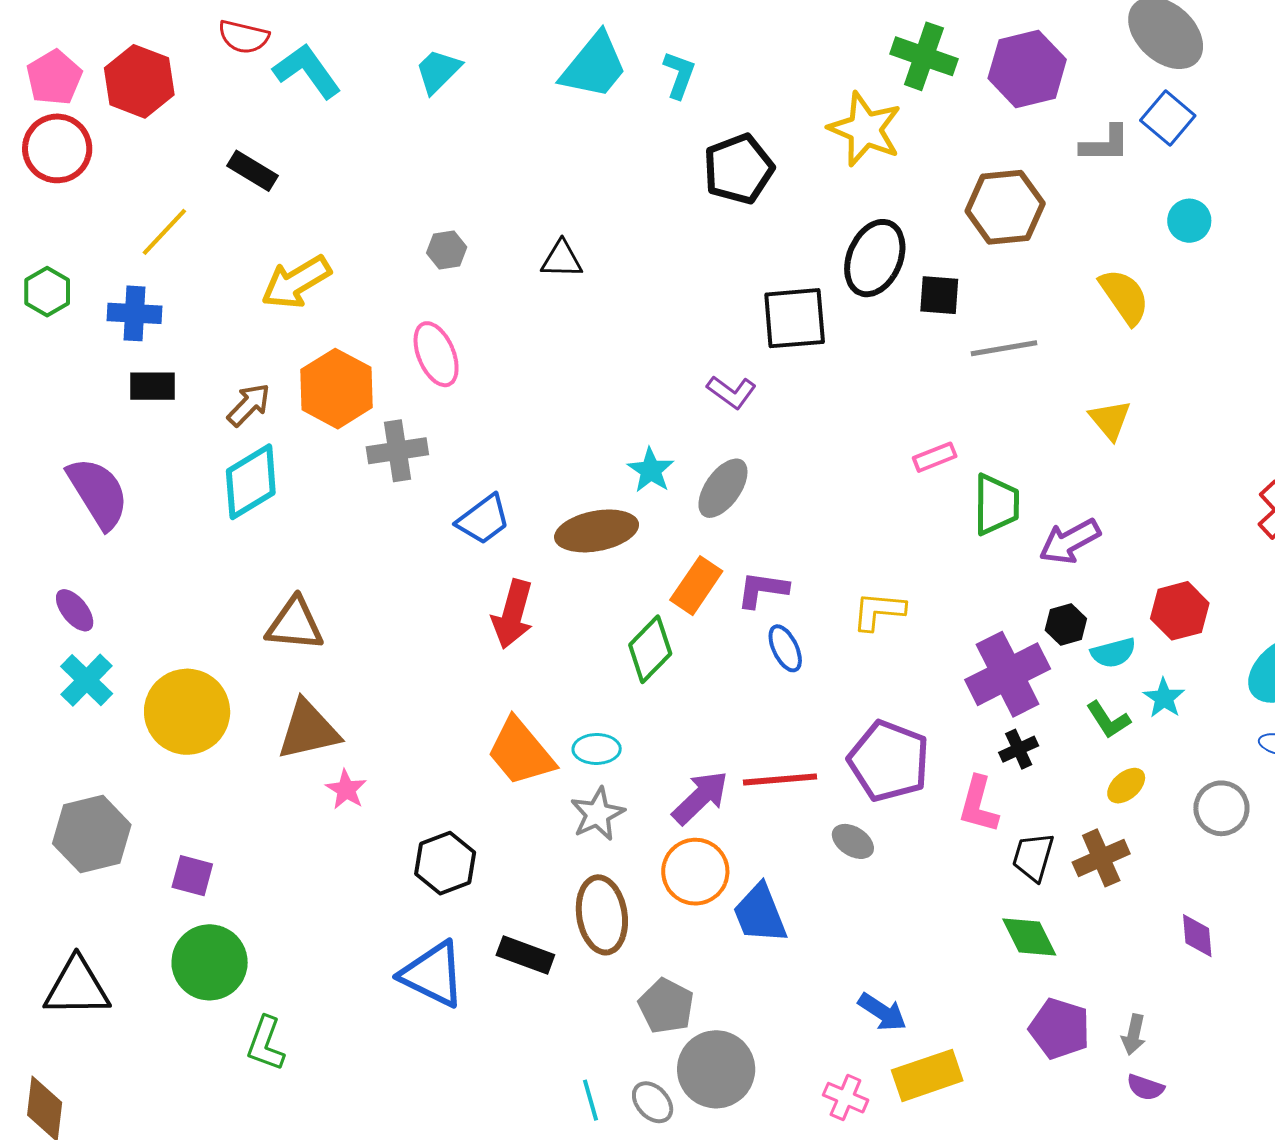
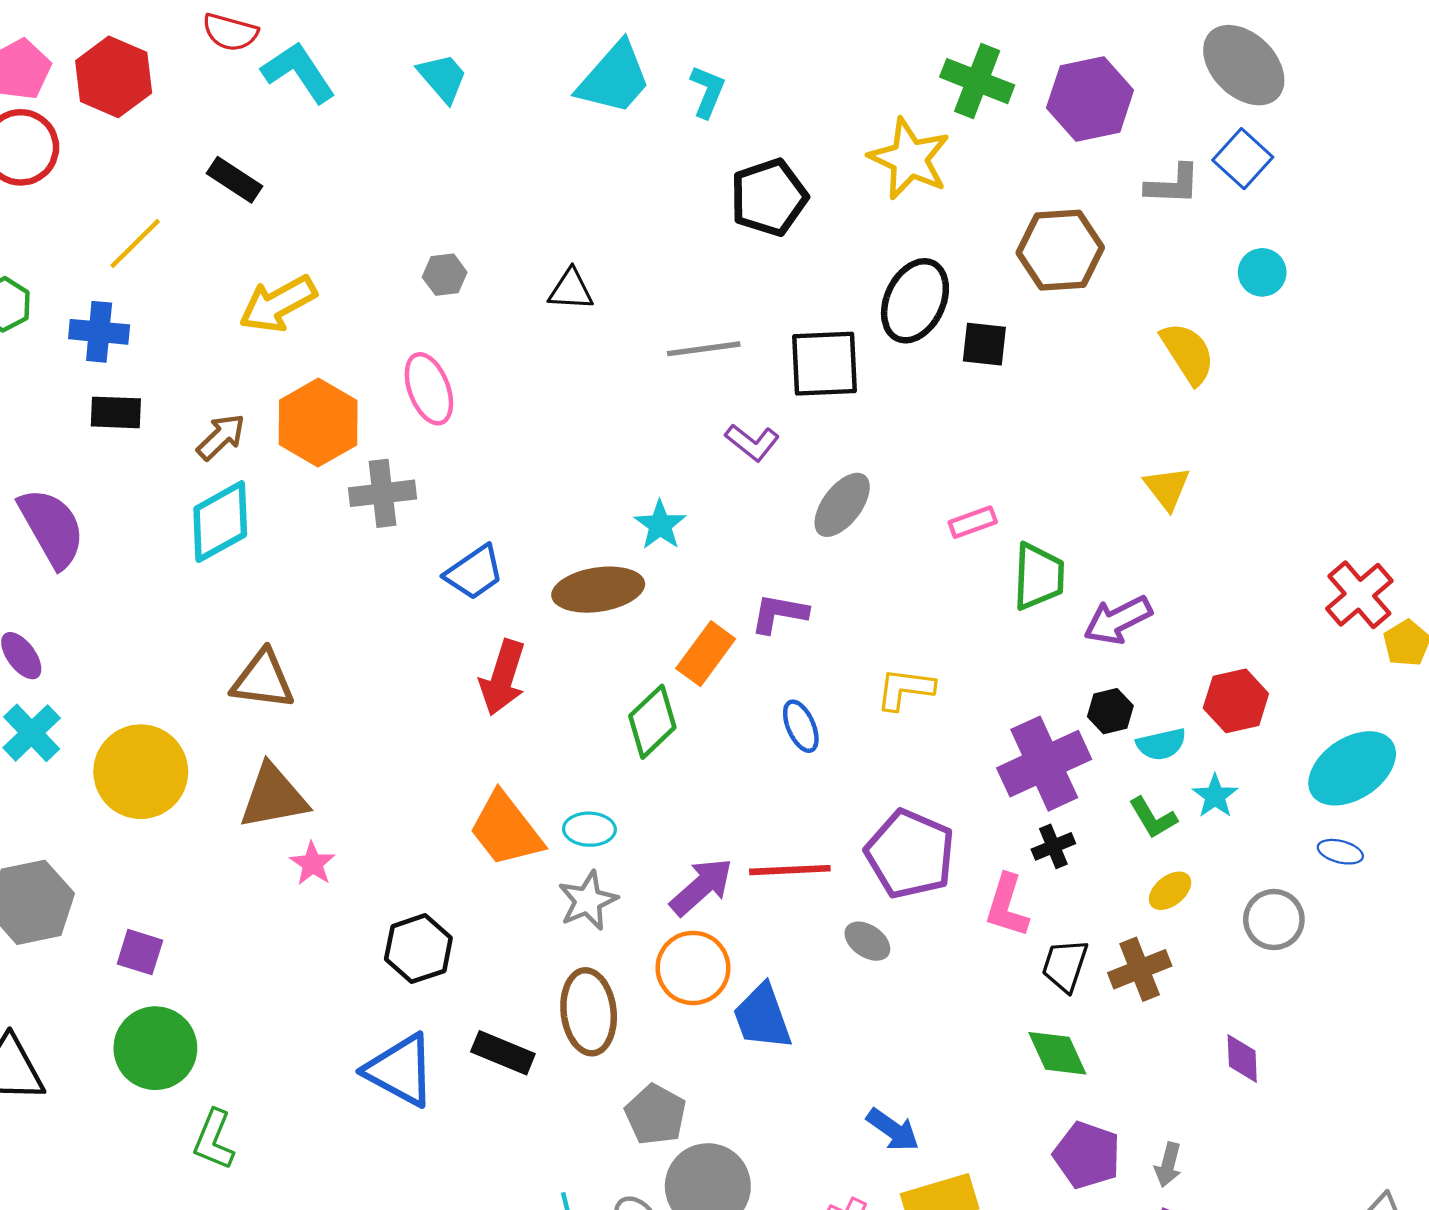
cyan trapezoid: (438, 71) -> (443, 78), turned 92
gray line: (1004, 348) -> (704, 349), moved
gray ellipse: (723, 488) -> (842, 505), moved
purple L-shape: (762, 590) -> (779, 613), moved

